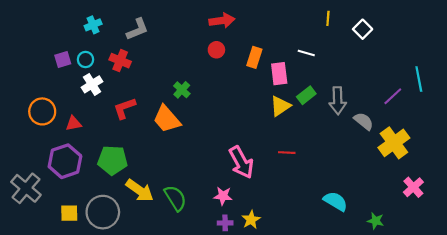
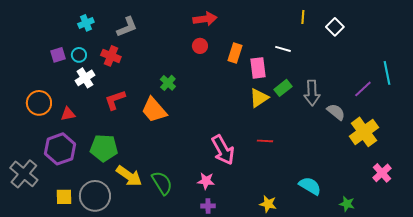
yellow star: (251, 220) -> (268, 204), moved, turned -30

